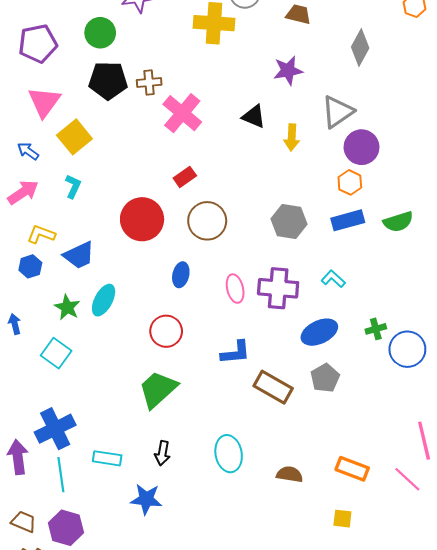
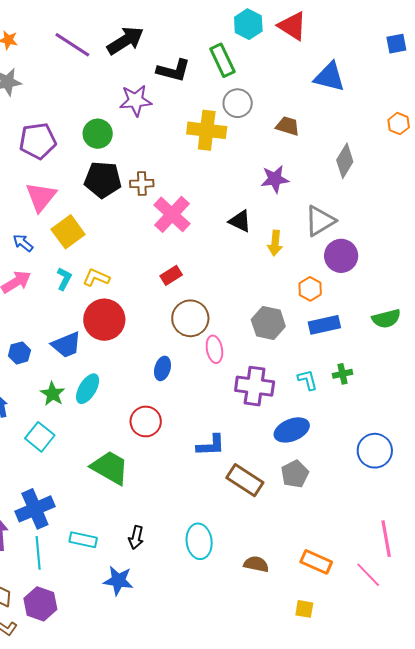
orange hexagon: (350, 182) -> (310, 289), moved
red circle: (142, 219) -> (104, 320), moved
green semicircle: (398, 222) -> (386, 319), moved
yellow L-shape: (41, 234) -> (96, 278), moved
cyan L-shape: (333, 279) -> (308, 380), turned 30
pink ellipse: (235, 289) -> (214, 349), moved
green cross: (376, 329) -> (343, 374), moved
green trapezoid: (158, 389) -> (110, 468), moved, turned 69

